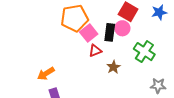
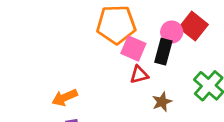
pink circle: (122, 28) -> (172, 32), moved
pink square: (89, 33) -> (133, 48), turned -36

